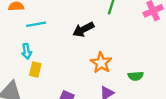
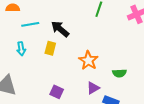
black arrow: (83, 30) -> (60, 29), moved, turned 66
yellow rectangle: (35, 70) -> (50, 48), moved

